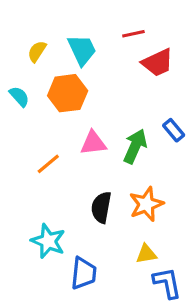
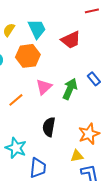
red line: (133, 34) -> (92, 11), moved
red trapezoid: (158, 63) -> (71, 40), moved
pink triangle: (93, 143) -> (44, 87), turned -36
orange star: (146, 204) -> (89, 134), moved

